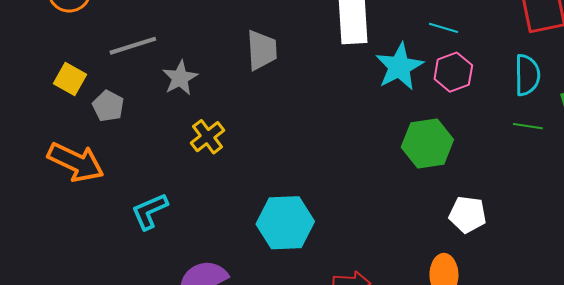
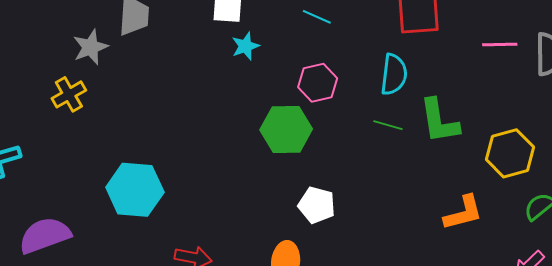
cyan star: (399, 67) -> (245, 46), moved, size x0.6
pink hexagon: (453, 72) -> (318, 83), moved
gray star: (180, 78) -> (90, 47), moved

